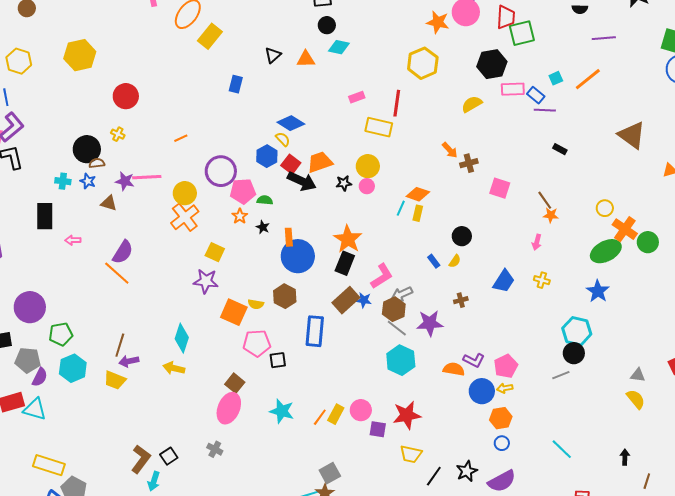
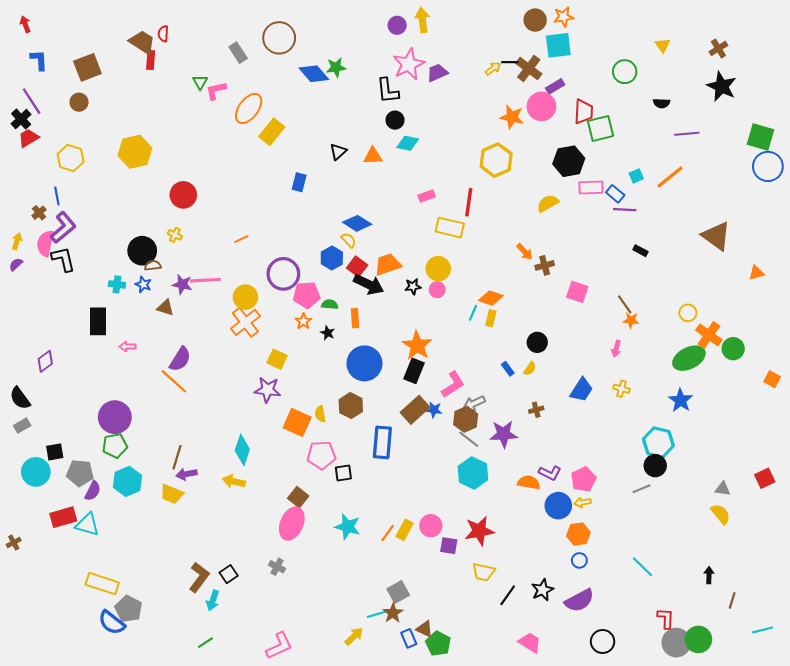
orange rectangle: (289, 237) -> (355, 318), moved
yellow semicircle: (256, 304) -> (320, 414), turned 70
purple circle: (30, 307) -> (115, 417), moved

